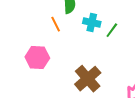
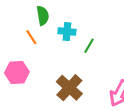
green line: (112, 30) -> (89, 46), moved

